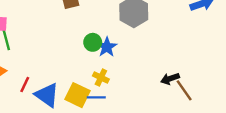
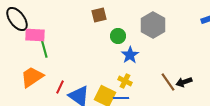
green circle: (93, 42) -> (118, 36), moved
brown line: (184, 90) -> (168, 82), moved

